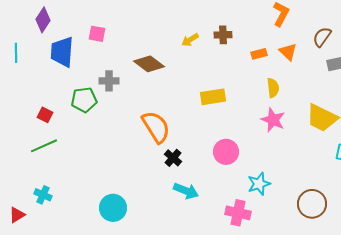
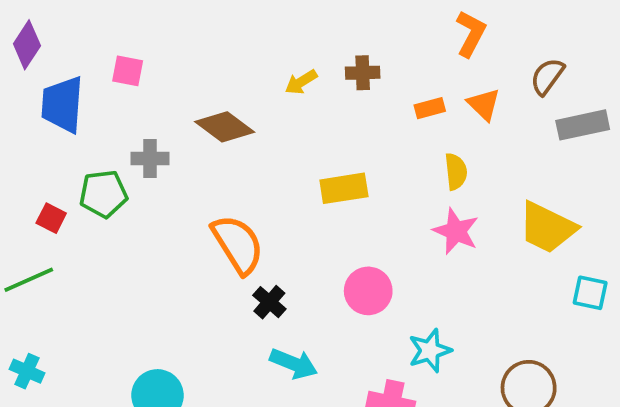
red square: (45, 115) -> (51, 218), moved

